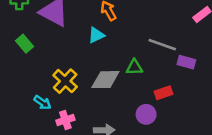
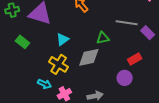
cyan triangle: (96, 35) -> (63, 39), moved
purple rectangle: (186, 62) -> (148, 33), turned 40
green triangle: (134, 67) -> (103, 38), moved

